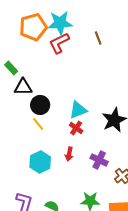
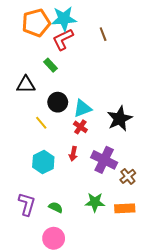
green rectangle: (11, 68) -> (51, 65), moved
black circle: (40, 105) -> (58, 102), moved
purple cross: (99, 160) -> (104, 160), size x1.4

